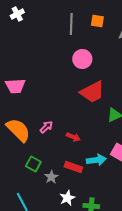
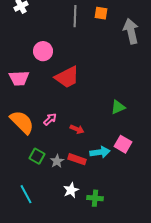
pink circle: (82, 59) -> (43, 51), moved
red trapezoid: (92, 92) -> (67, 77), moved
gray star: (51, 177) -> (57, 161), moved

